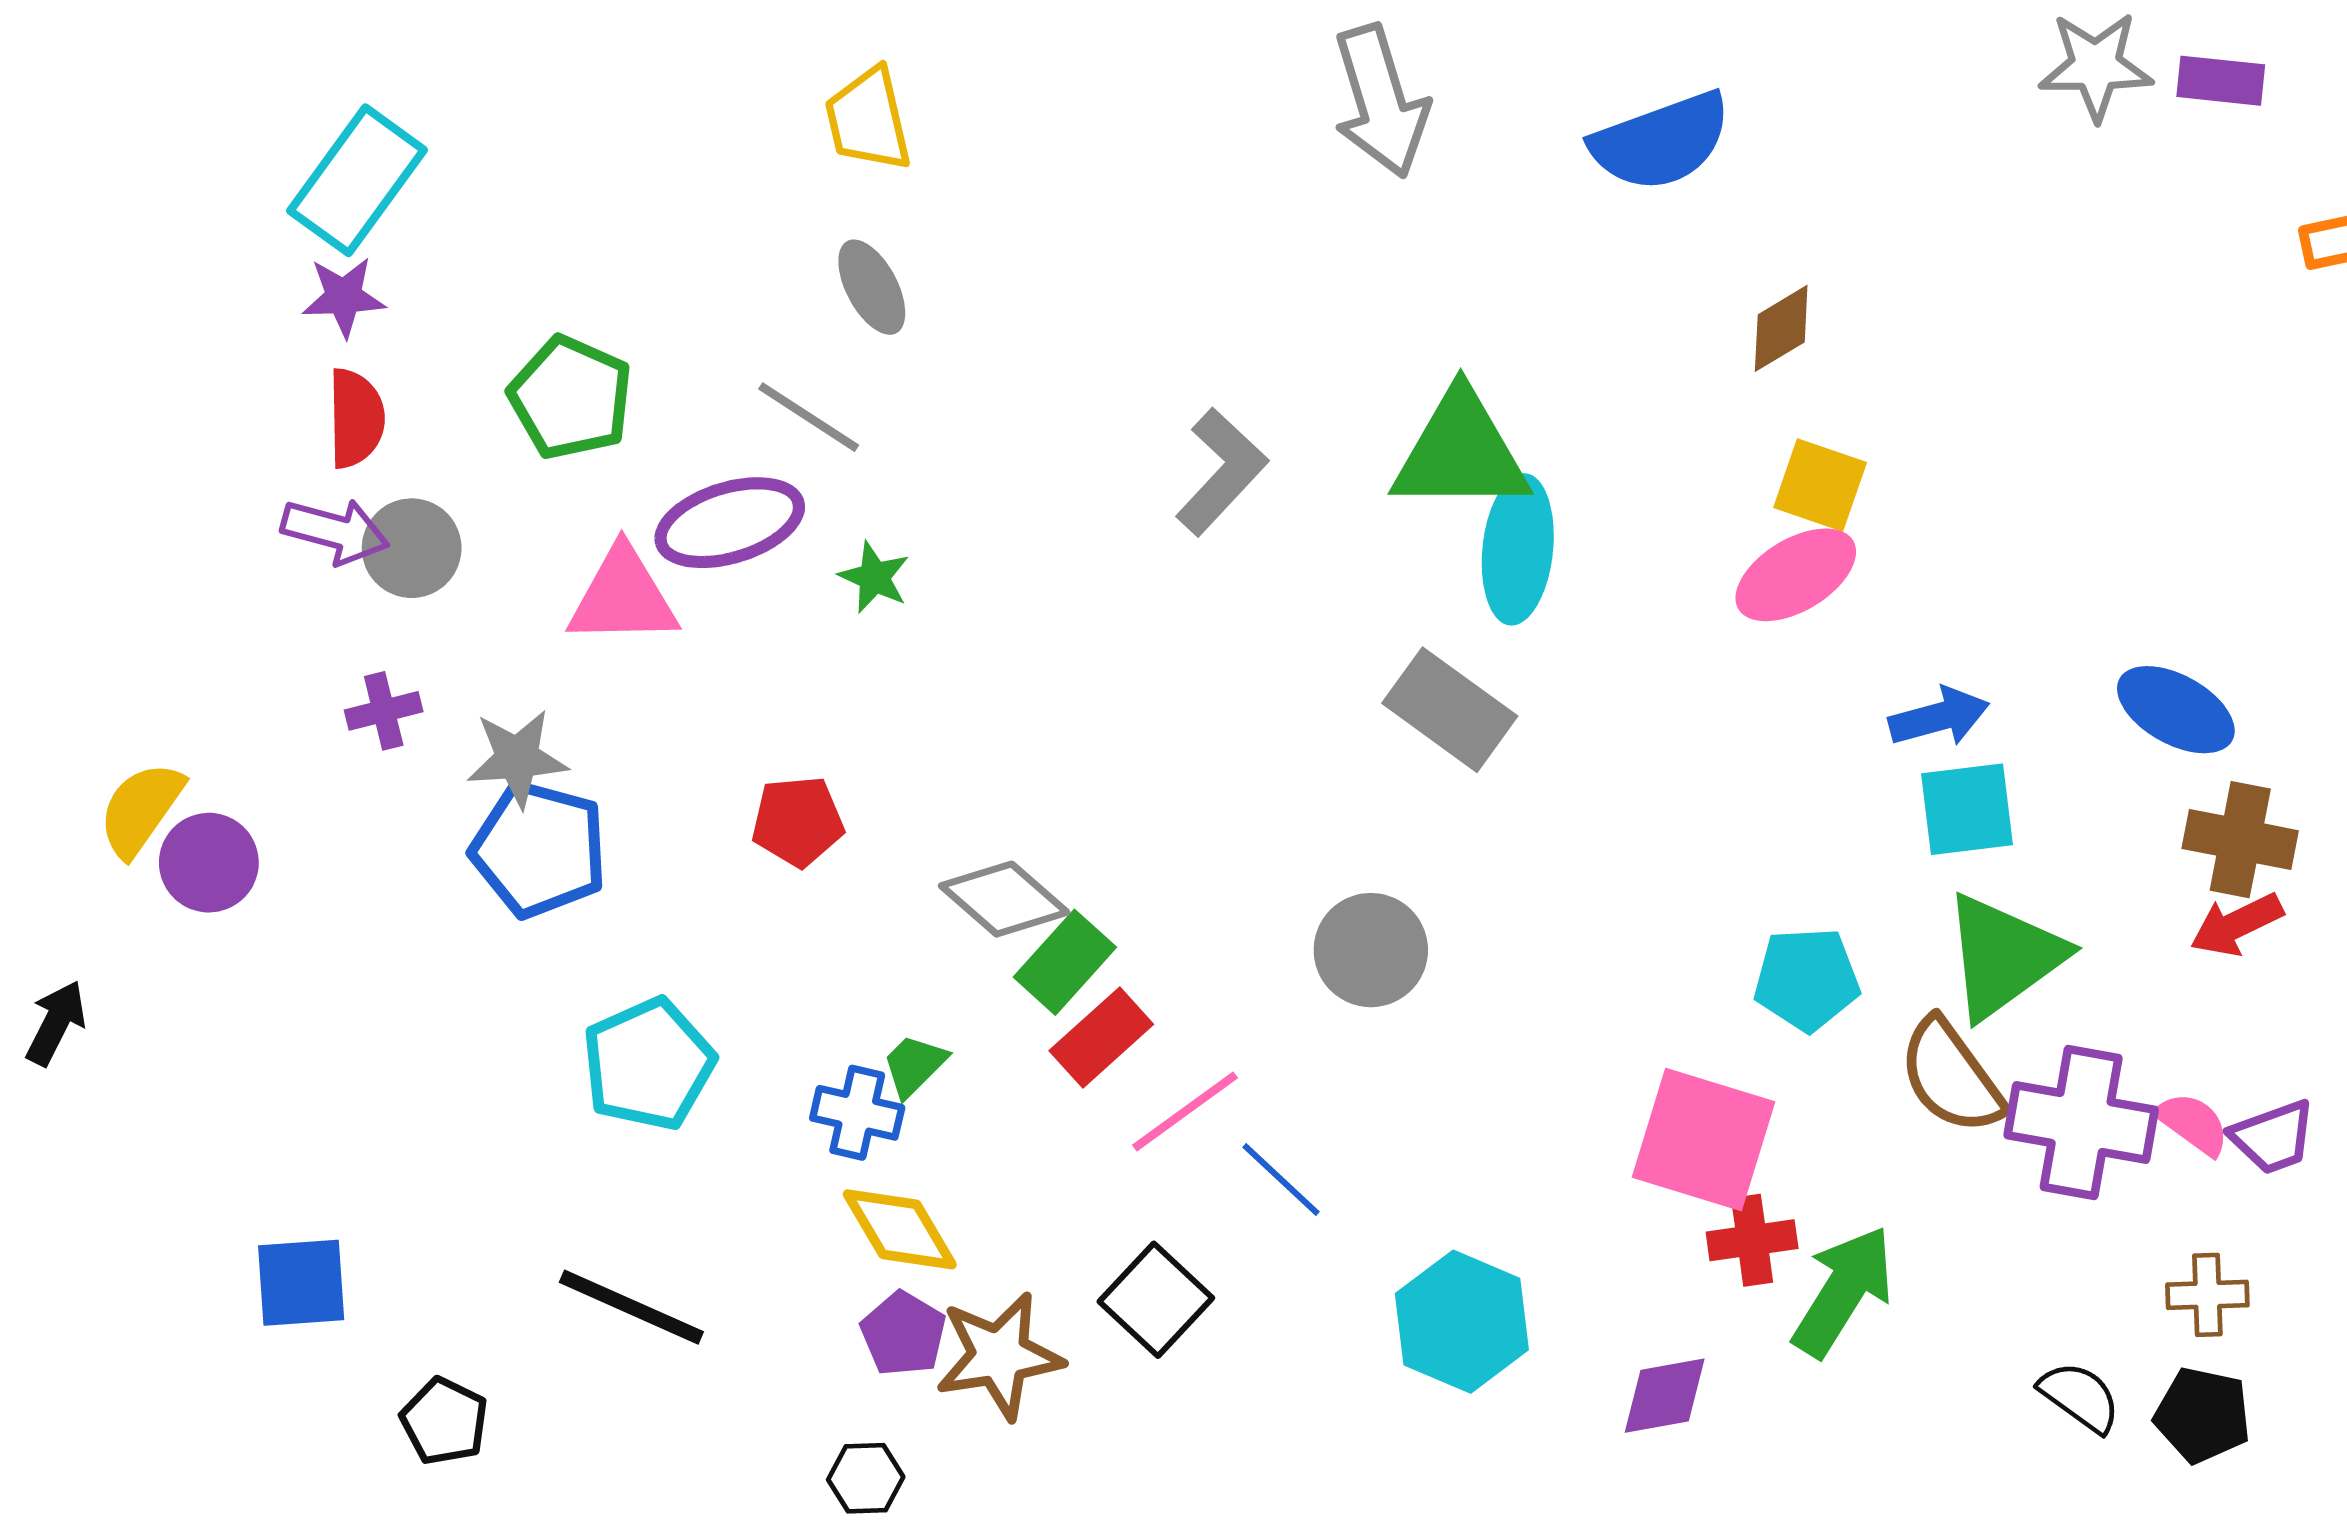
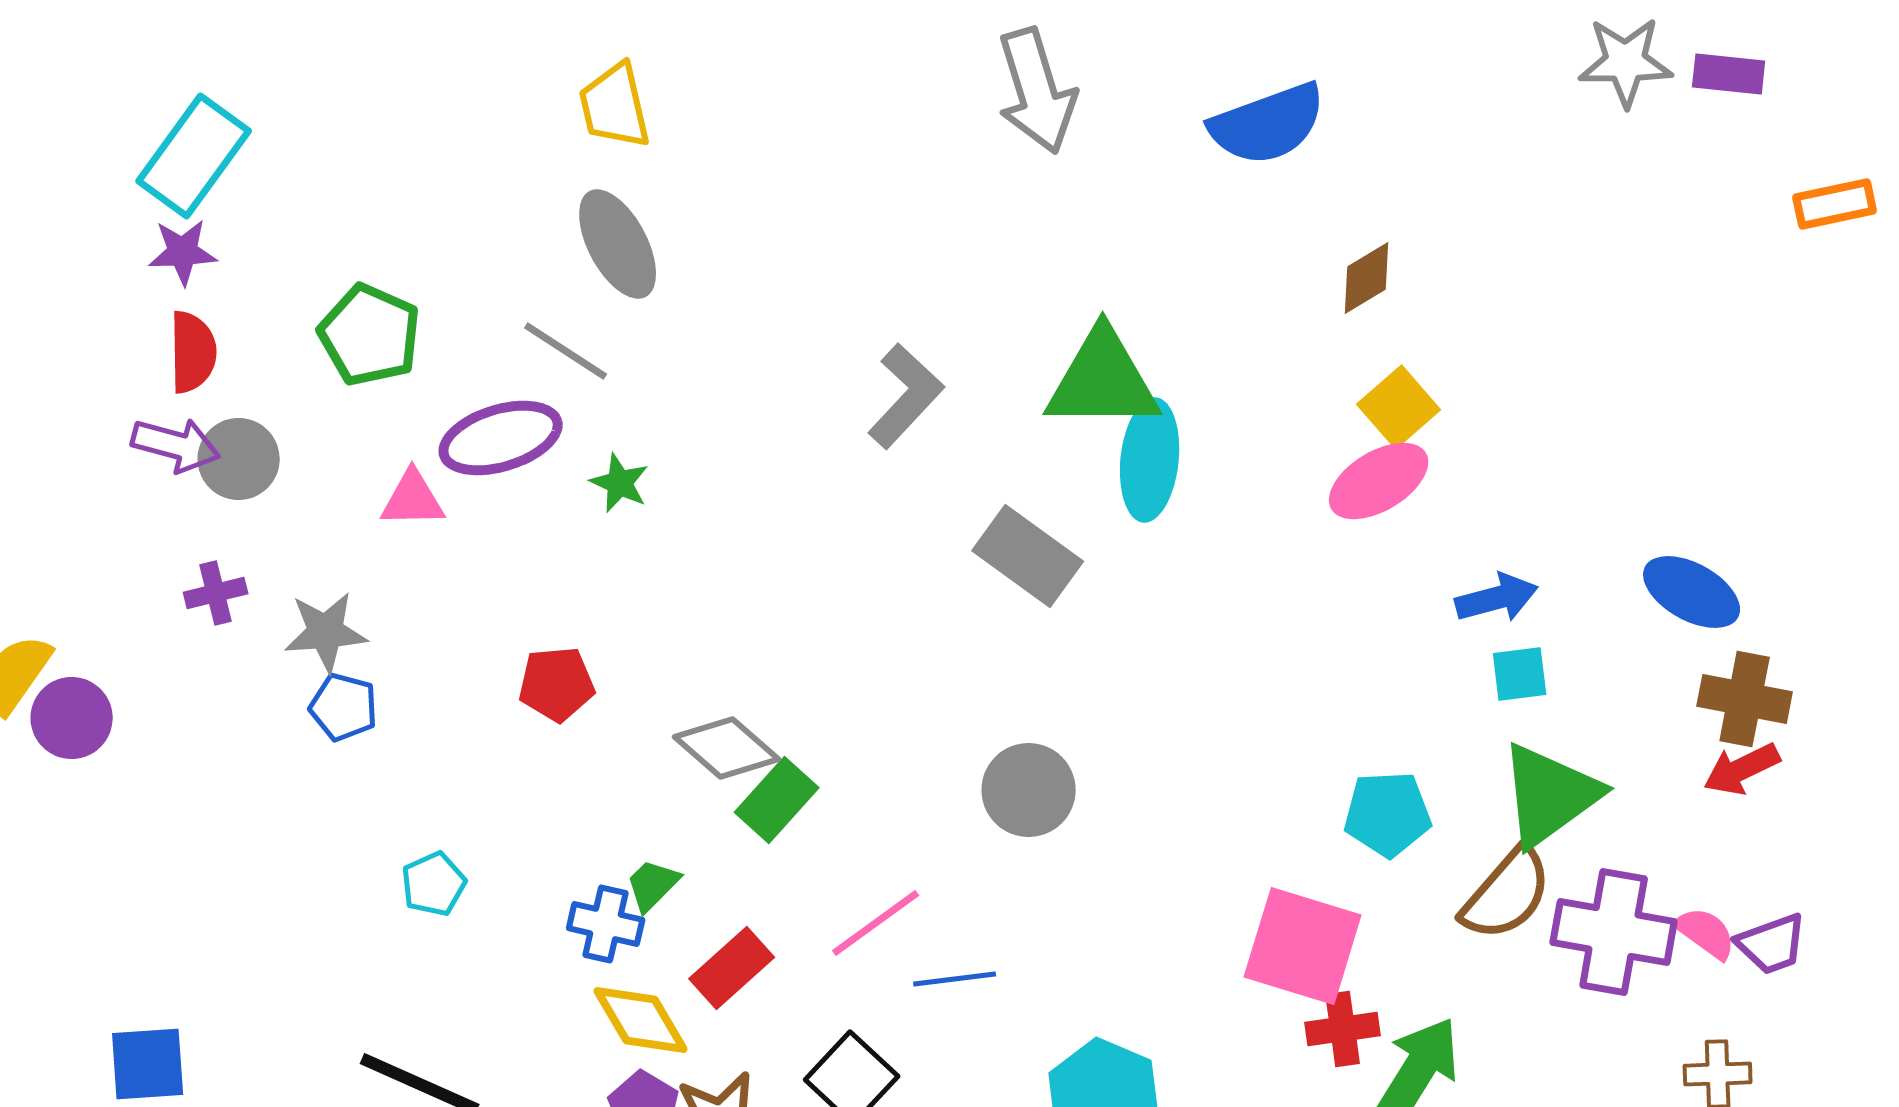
gray ellipse: (872, 287) -> (618, 244), size x1.4
yellow square: (1820, 485) -> (1399, 407), turned 30
pink triangle: (623, 597) -> (413, 499), size x0.7
gray rectangle: (1450, 710) -> (1028, 556), moved
cyan square: (1967, 809) -> (1520, 674), size x0.7
blue pentagon: (539, 849) -> (344, 707), size x0.6
red rectangle: (1101, 1037) -> (732, 968), moved
cyan pentagon: (648, 1064) -> (434, 884), size x0.6
brown semicircle: (1951, 1076) -> (1507, 894), turned -103
blue line: (1281, 1180) -> (955, 979), turned -50

